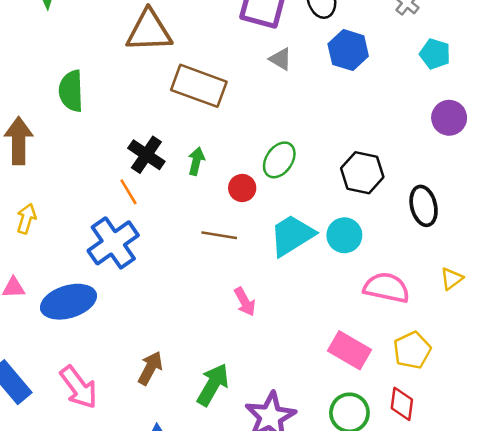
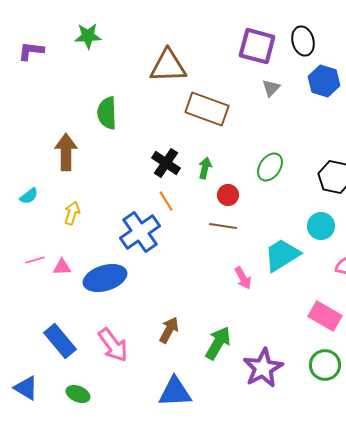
gray triangle: (281, 59) -> (271, 88), turned 42
red circle: (242, 188) -> (228, 195), moved
orange line: (129, 192) -> (166, 201), moved
cyan trapezoid: (292, 235) -> (282, 255), moved

